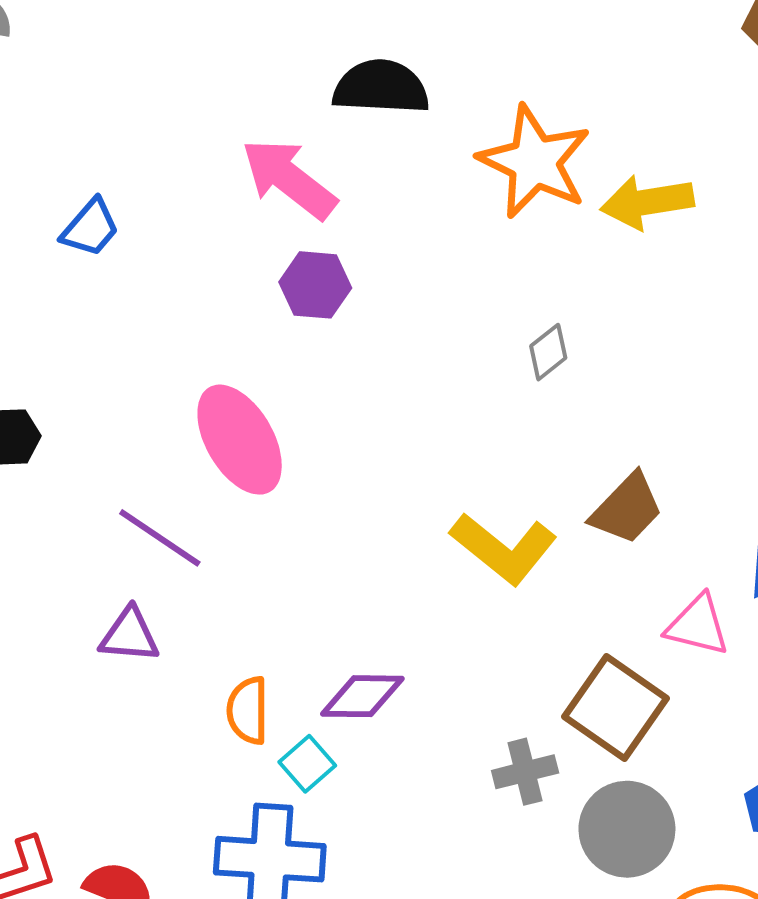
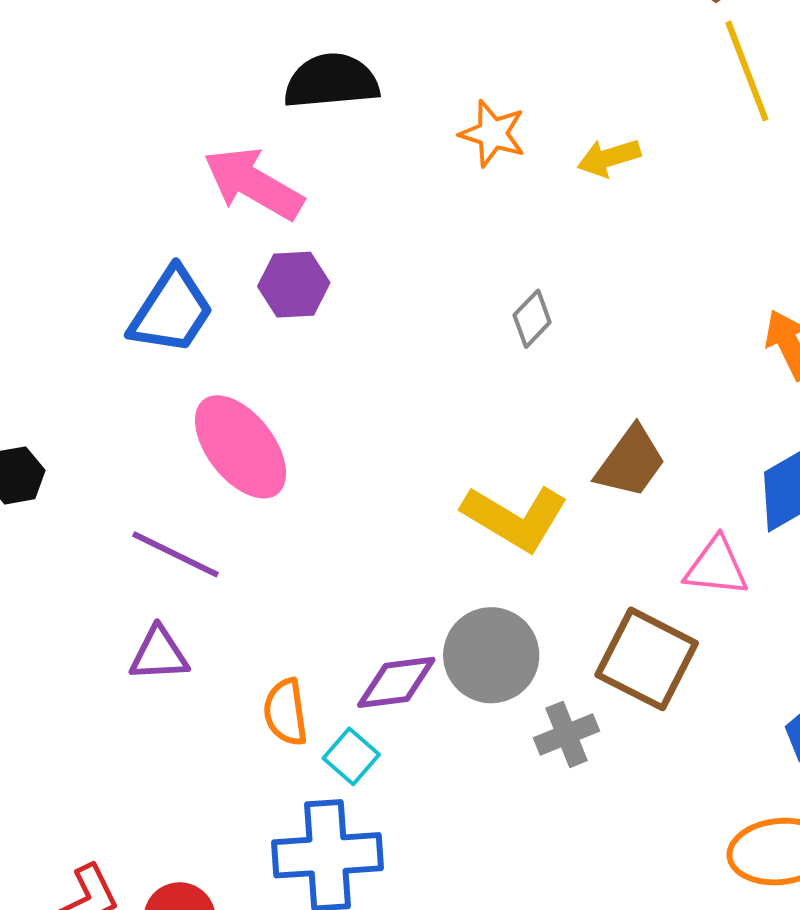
orange star: (535, 162) -> (493, 134), size x0.6
yellow arrow: (647, 202) -> (609, 158), size x0.7
blue trapezoid: (90, 228) -> (171, 311), moved, size x1.5
gray circle: (627, 829) -> (491, 655), moved

